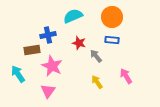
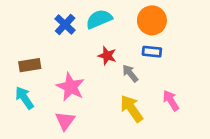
blue cross: (48, 35) -> (65, 24), moved, turned -35
brown rectangle: (32, 50) -> (30, 65), moved
yellow arrow: (97, 82) -> (132, 109), size x1.5

